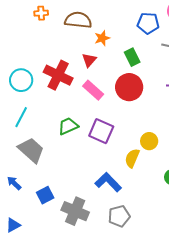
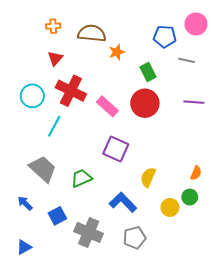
red triangle: (89, 60) -> (55, 58), moved
cyan line: (21, 117) -> (54, 126), moved
green trapezoid: (68, 126) -> (81, 178), moved
yellow circle: (149, 141) -> (170, 207), moved

